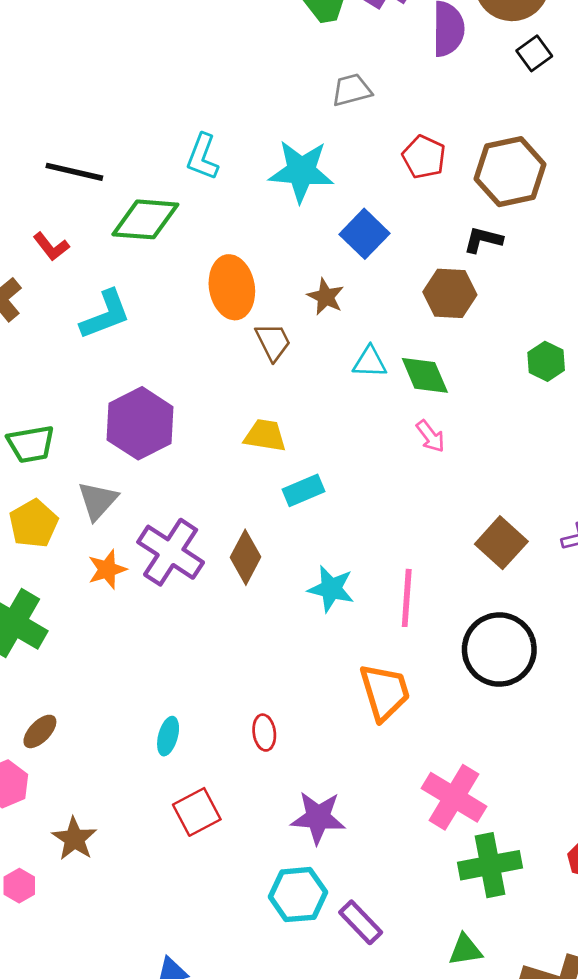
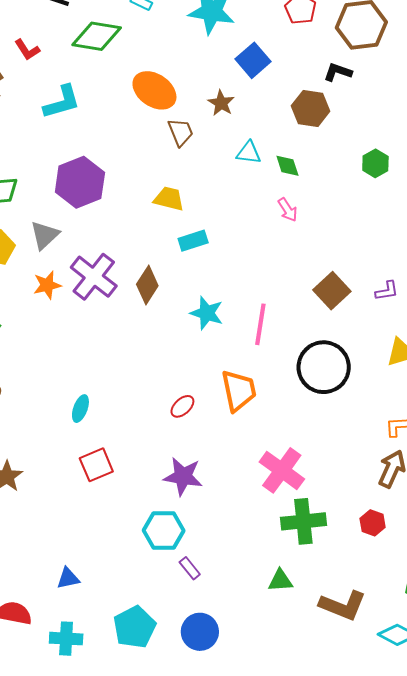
orange ellipse: (232, 287) -> (154, 90), turned -51
green diamond: (425, 375) -> (287, 166), size x0.7
red ellipse: (264, 733) -> (182, 406), moved, turned 50
purple rectangle: (361, 922) -> (190, 568), moved, size x0.7

